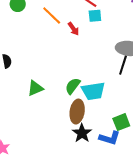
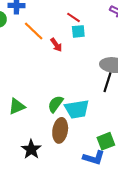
black star: (82, 133) -> (31, 149), moved

